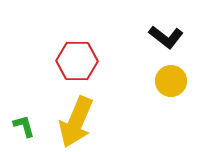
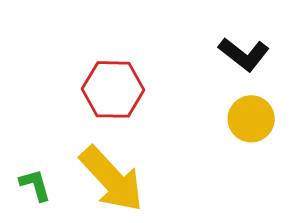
yellow arrow: (76, 122) -> (112, 179), turned -66

